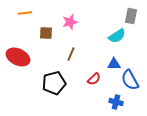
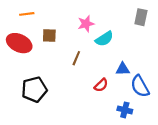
pink star: (70, 22) -> (86, 24), moved
cyan semicircle: (117, 36) -> (104, 39), moved
red ellipse: (18, 57) -> (19, 43), moved
black pentagon: (54, 83) -> (34, 89), moved

